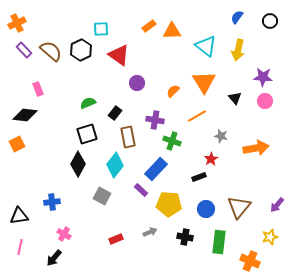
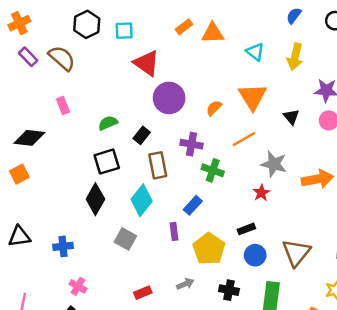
cyan triangle: (206, 46) -> (255, 52), size x0.7
black hexagon: (81, 50) -> (87, 24), moved
purple circle: (137, 83) -> (169, 98), size x1.6
pink rectangle: (38, 89) -> (63, 105), moved
gray star: (221, 136) -> (274, 164), size x1.5
blue rectangle: (156, 169) -> (193, 205), size x0.7
black rectangle: (199, 177) -> (246, 229), moved
purple rectangle: (141, 190) -> (174, 231), turned 40
yellow pentagon: (169, 204) -> (209, 249), turned 30
black triangle: (19, 216) -> (19, 236), moved

